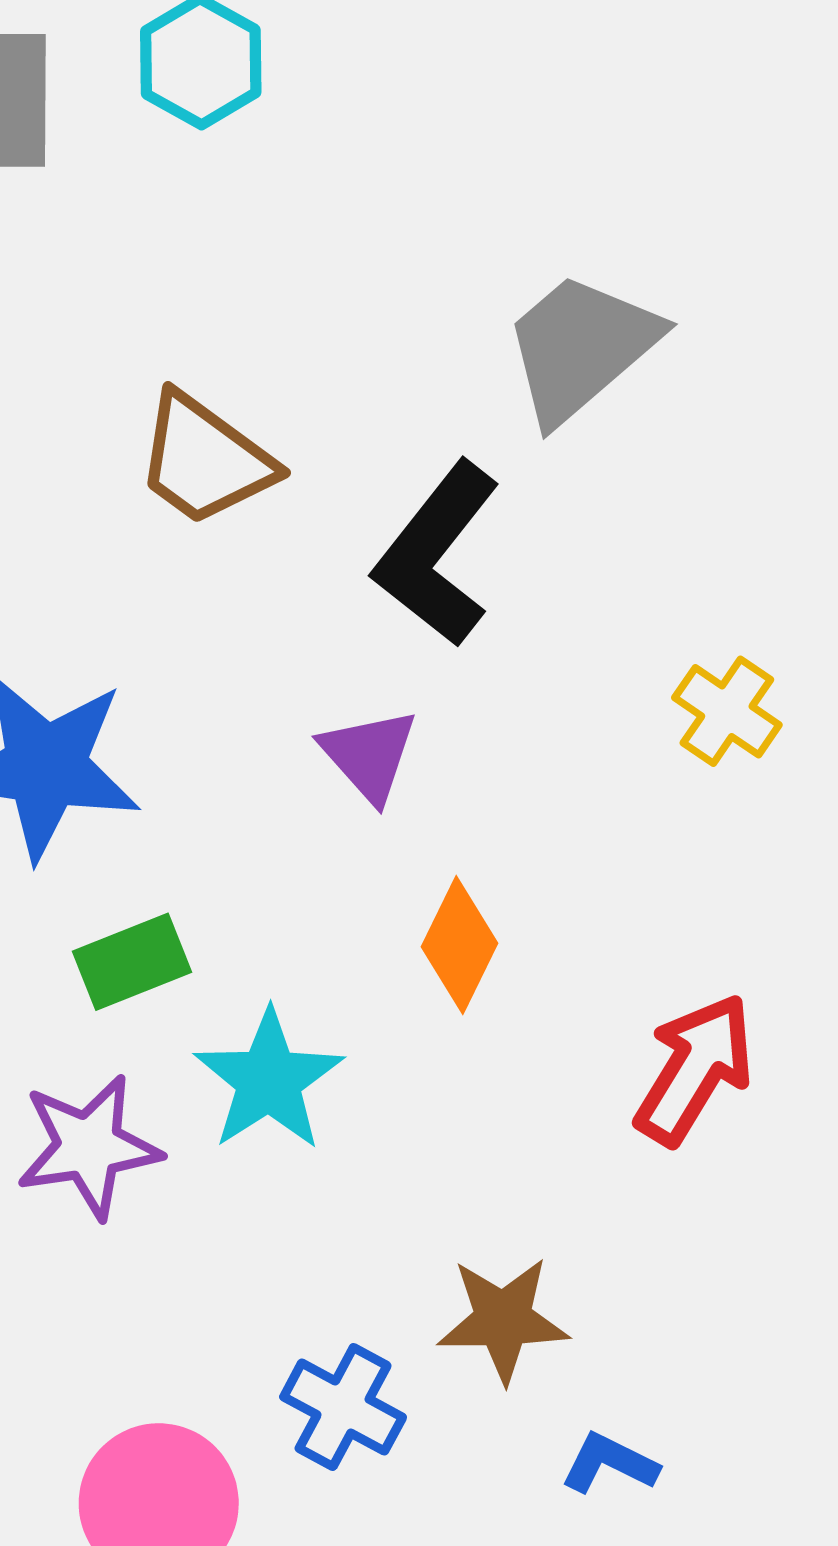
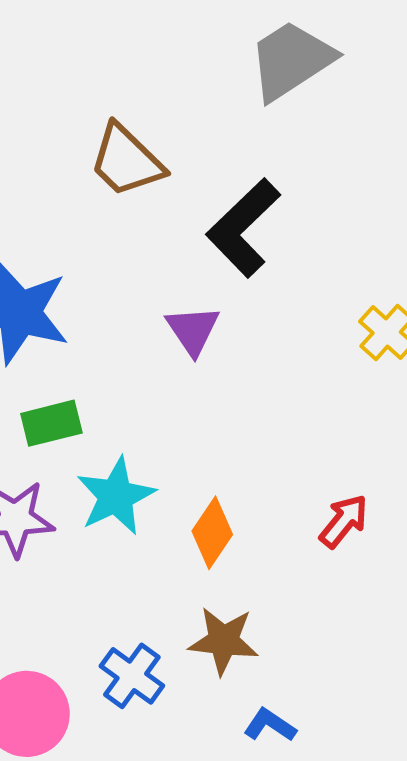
gray trapezoid: (581, 347) -> (291, 60), moved
orange diamond: (460, 945) -> (212, 533), moved
red arrow: (695, 1069) -> (344, 521), size x0.7

